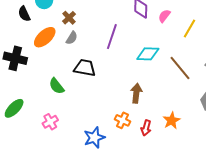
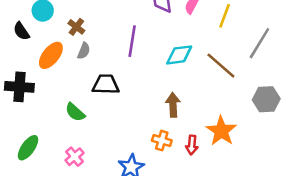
orange star: (172, 121) -> (221, 131), size x1.4

